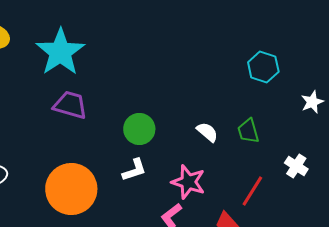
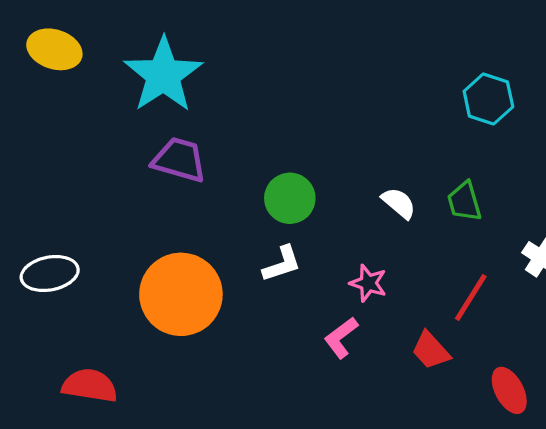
pink star: (188, 182) -> (368, 283), size x0.7

